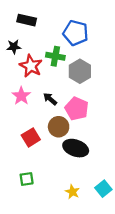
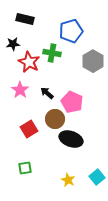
blue pentagon: (76, 33) -> (71, 31), turned -30
gray hexagon: (80, 71) -> (93, 61), moved

